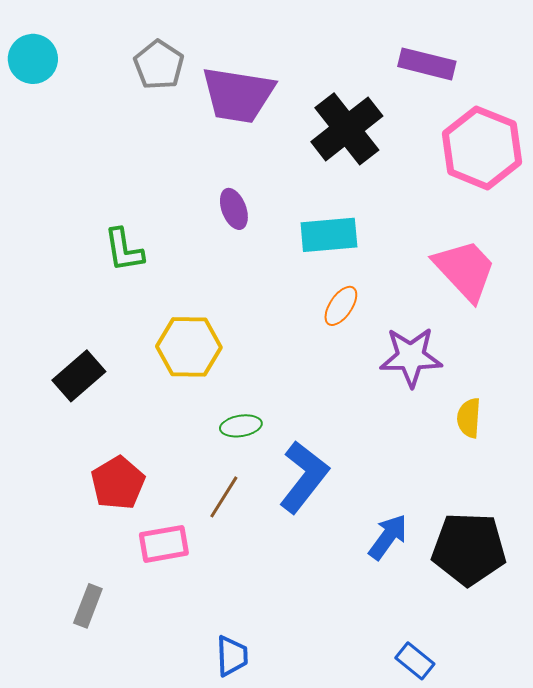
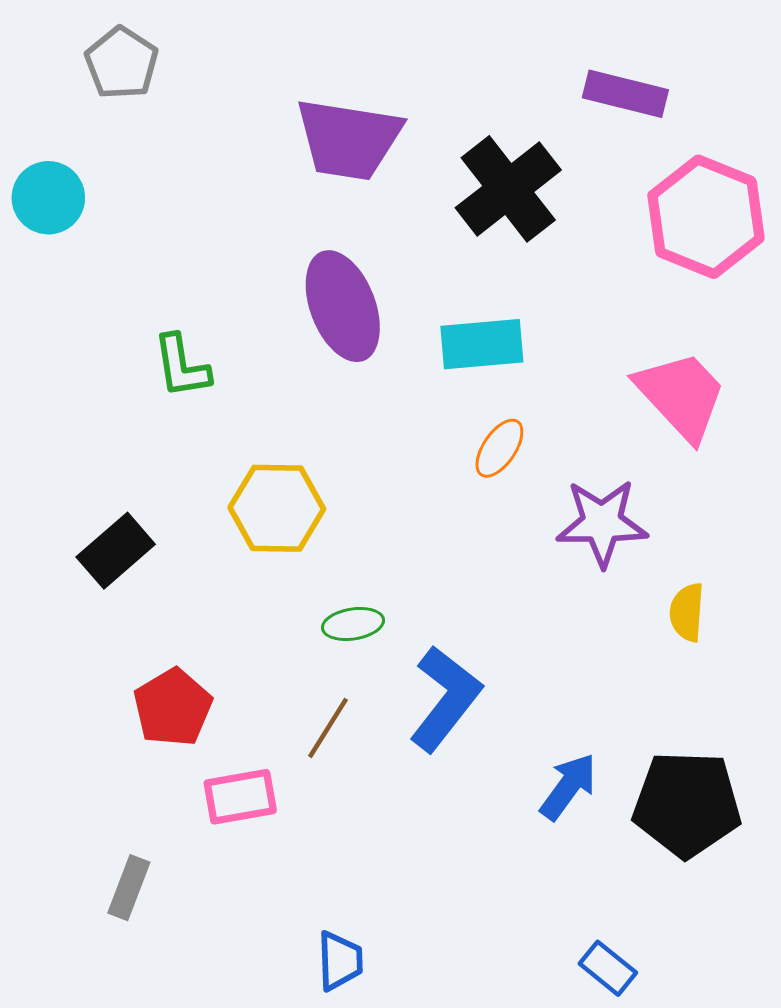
cyan circle: (33, 59) -> (48, 198), moved
gray pentagon: (159, 65) -> (122, 63), moved
purple ellipse: (234, 209) -> (343, 306), size x1.8

